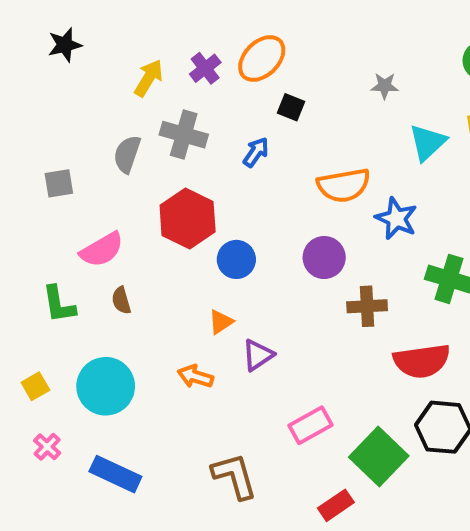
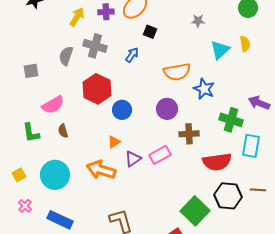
purple cross: (205, 68) -> (106, 12), turned 35
orange arrow: (195, 377) -> (101, 170), size x1.6
pink rectangle: (310, 425) -> (160, 155), moved

